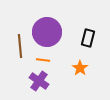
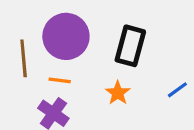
black rectangle: (88, 38) -> (130, 46), size x1.4

